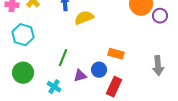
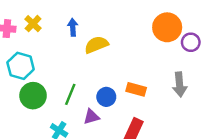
gray arrow: (158, 66) -> (180, 84), moved
blue circle: (99, 70) -> (106, 97), moved
green circle: (23, 73) -> (33, 96), moved

